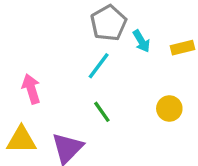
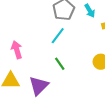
cyan arrow: (141, 41) -> (90, 11), moved

